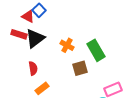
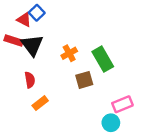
black triangle: (35, 38) -> (32, 45), turned -30
orange cross: (67, 45) -> (69, 53), turned 32

